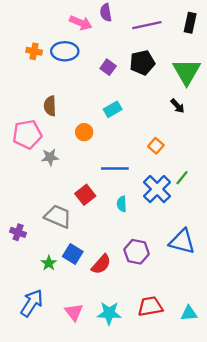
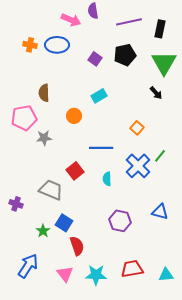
black rectangle: (190, 23) -> (160, 29), moved
blue triangle: (182, 241) -> (160, 212), size x0.7
red semicircle: (101, 264) -> (77, 246), moved, turned -60

